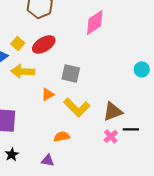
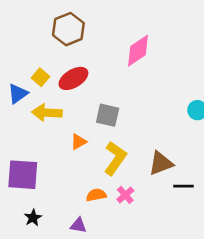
yellow L-shape: (77, 107) -> (115, 158), turned -100
pink cross: (111, 136) -> (125, 195), moved

